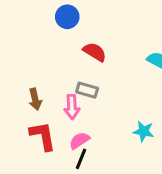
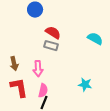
gray rectangle: (87, 90) -> (51, 46), moved
pink semicircle: (79, 141) -> (43, 91), turned 136

